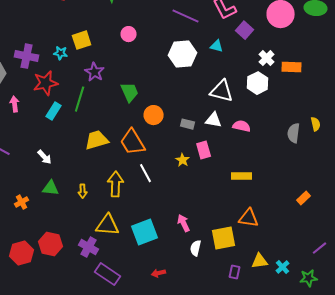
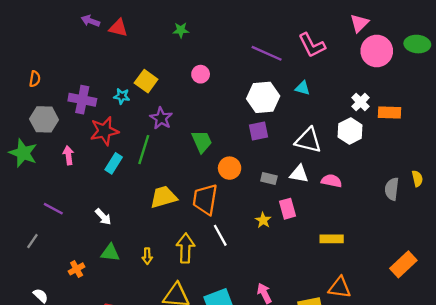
purple square: (245, 30) -> (259, 131), moved, turned 36
yellow square: (82, 40) -> (146, 81), turned -36
orange trapezoid: (133, 142) -> (205, 199), turned 40
orange rectangle: (304, 198) -> (403, 264), size x1.6

